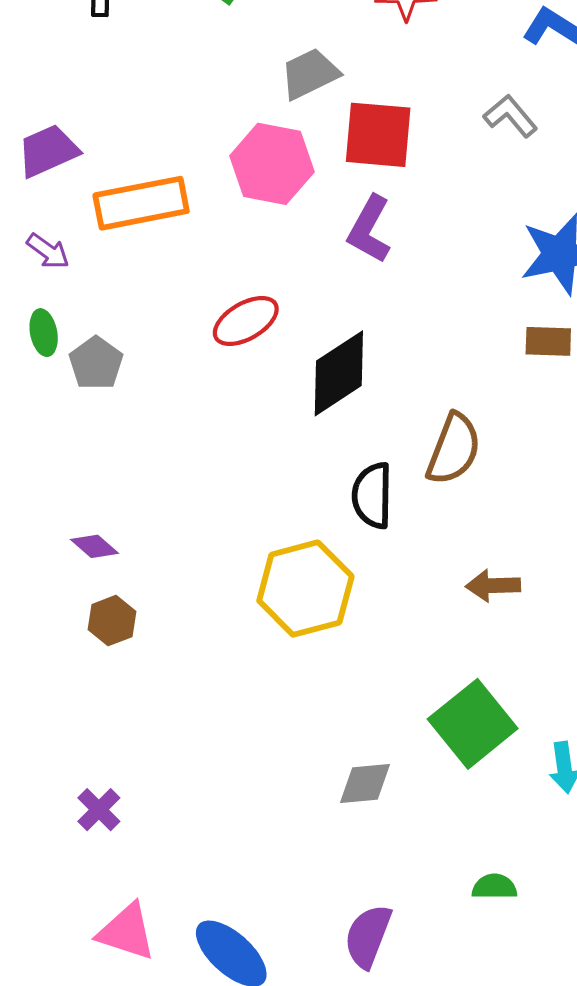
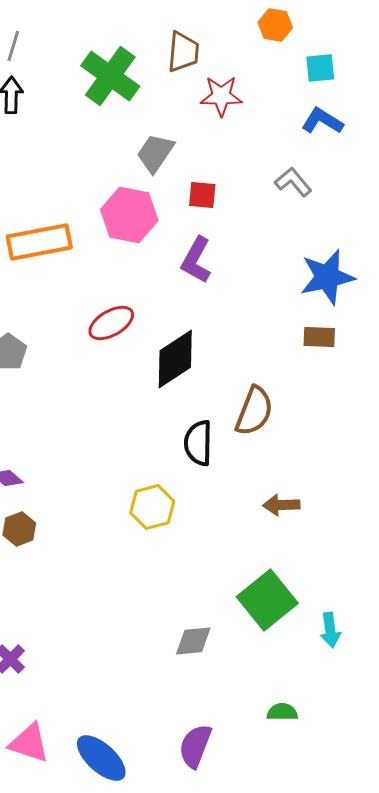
gray trapezoid: (310, 74) -> (155, 153), turned -30
red square: (378, 135) -> (202, 195), size x0.6
yellow hexagon: (305, 589) -> (152, 507), size x0.7

